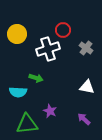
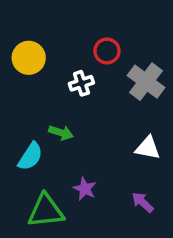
gray cross: (86, 48) -> (146, 82), size x1.5
white cross: (48, 49) -> (81, 83), size x0.6
cyan semicircle: (18, 92) -> (30, 156), turned -60

